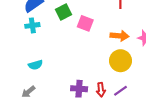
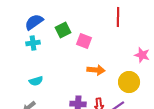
orange arrow: (119, 36) -> (96, 70), moved
yellow circle: (121, 61) -> (129, 82), moved

